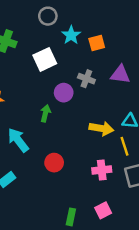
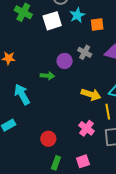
white square: (45, 59) -> (52, 21), moved
green arrow: (45, 113) -> (47, 76), turned 72
red circle: (54, 163) -> (48, 139), moved
pink cross: (102, 170) -> (86, 128), turned 35

